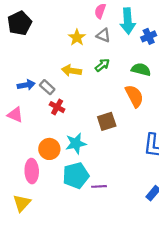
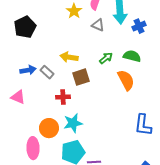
black pentagon: (20, 23) -> (25, 27), moved
yellow star: (77, 38) -> (74, 11), moved
green arrow: (102, 65) -> (106, 58), moved
red cross: (57, 107) -> (63, 97), moved, turned -32
brown square: (107, 121) -> (81, 77), moved

